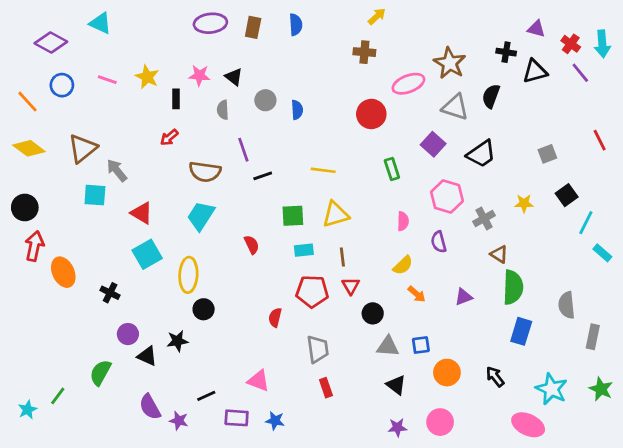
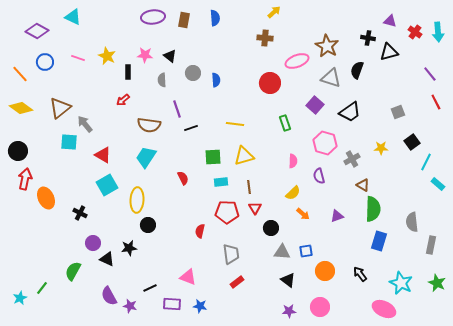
purple line: (580, 73) -> (430, 74), moved
red rectangle: (326, 388) -> (237, 282), turned 72

